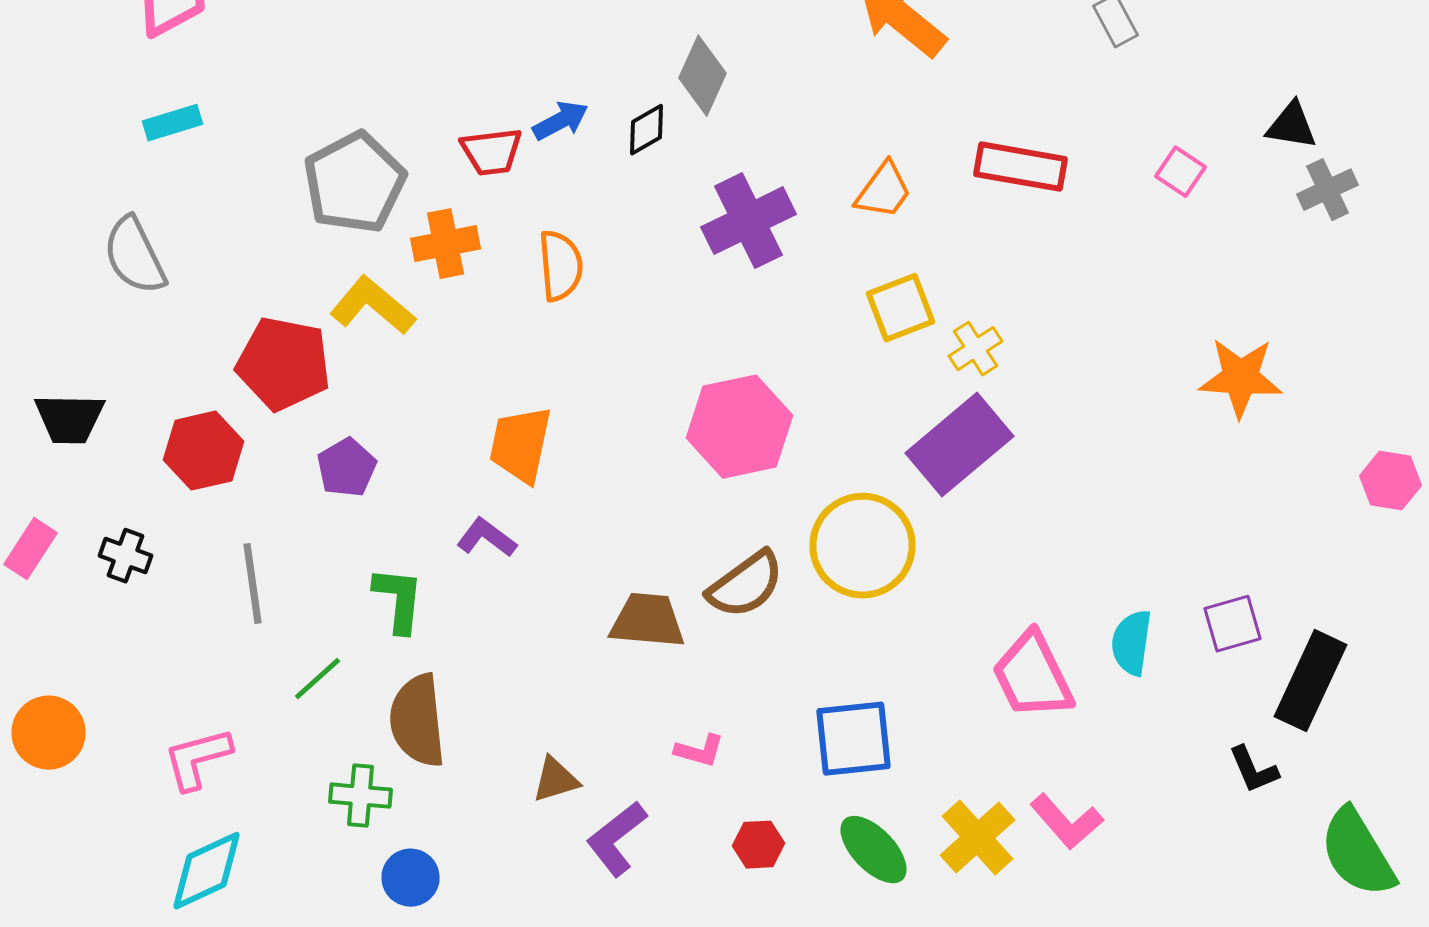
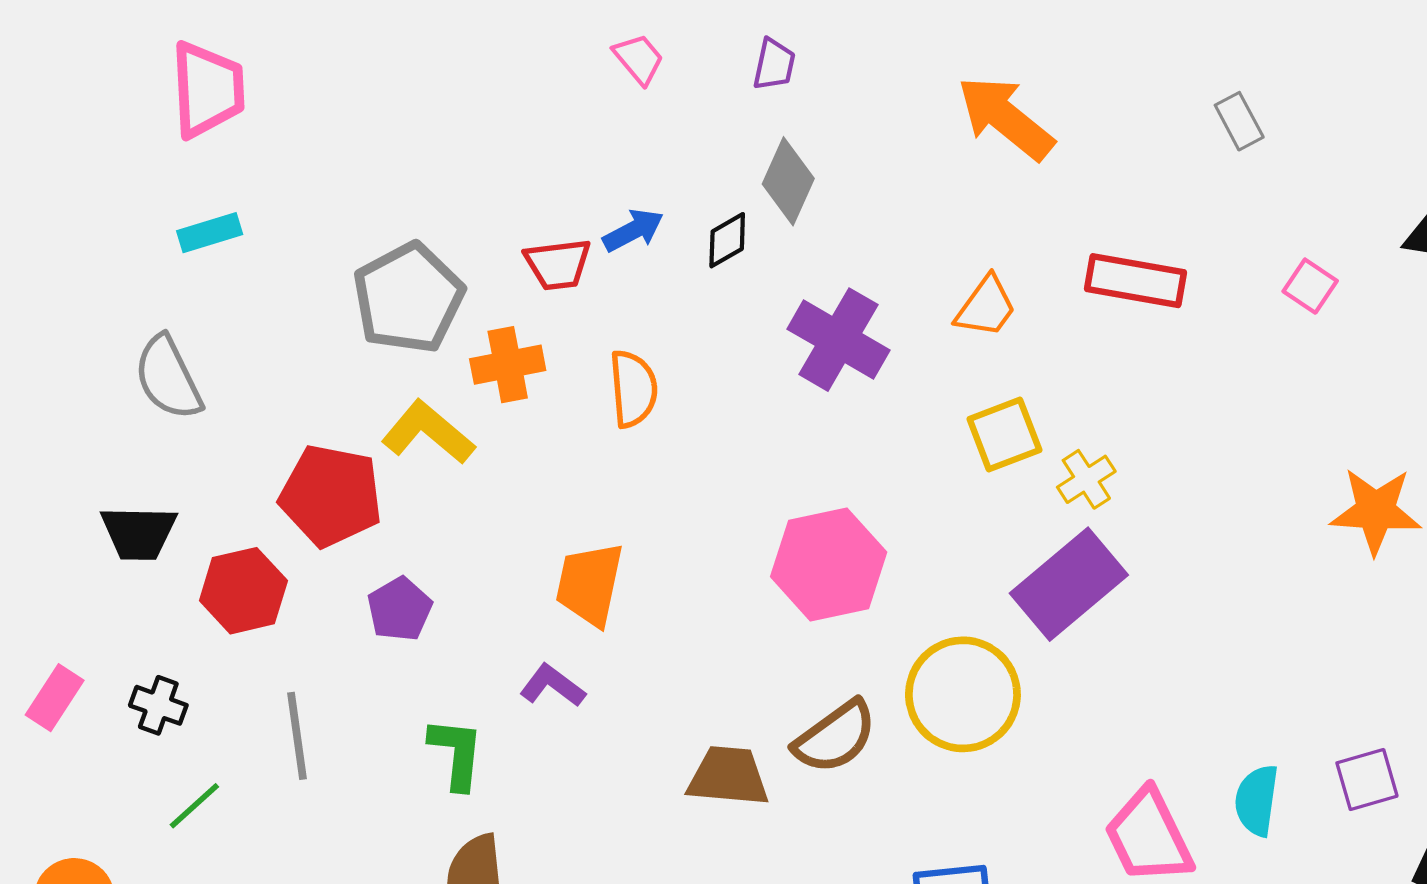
purple cross: (748, 221) -> (839, 340), turned -34
black trapezoid: (70, 419) -> (139, 533), moved
green line: (318, 679) -> (194, 806), moved

